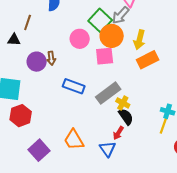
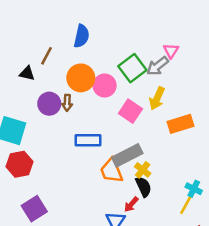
orange circle: (112, 36) -> (81, 78), moved
yellow arrow: (139, 40) -> (157, 98), moved
pink square: (105, 56) -> (130, 111), turned 30
blue rectangle: (74, 86) -> (88, 140), turned -30
orange trapezoid: (74, 140) -> (111, 171), moved

